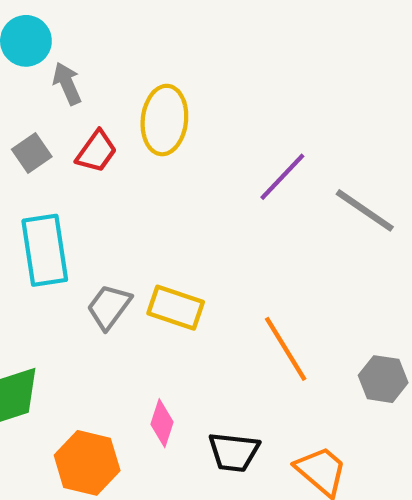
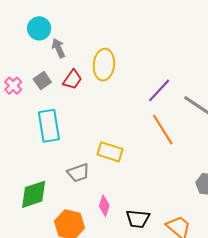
gray trapezoid: (109, 307) -> (78, 173), moved, turned -145
orange line: (286, 349) -> (163, 130), moved

